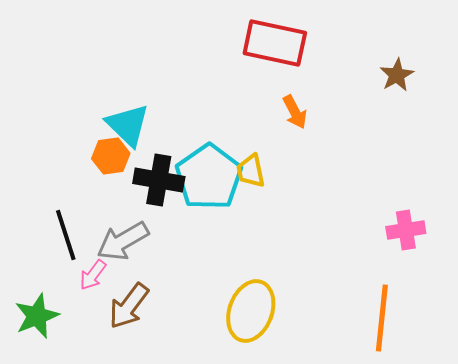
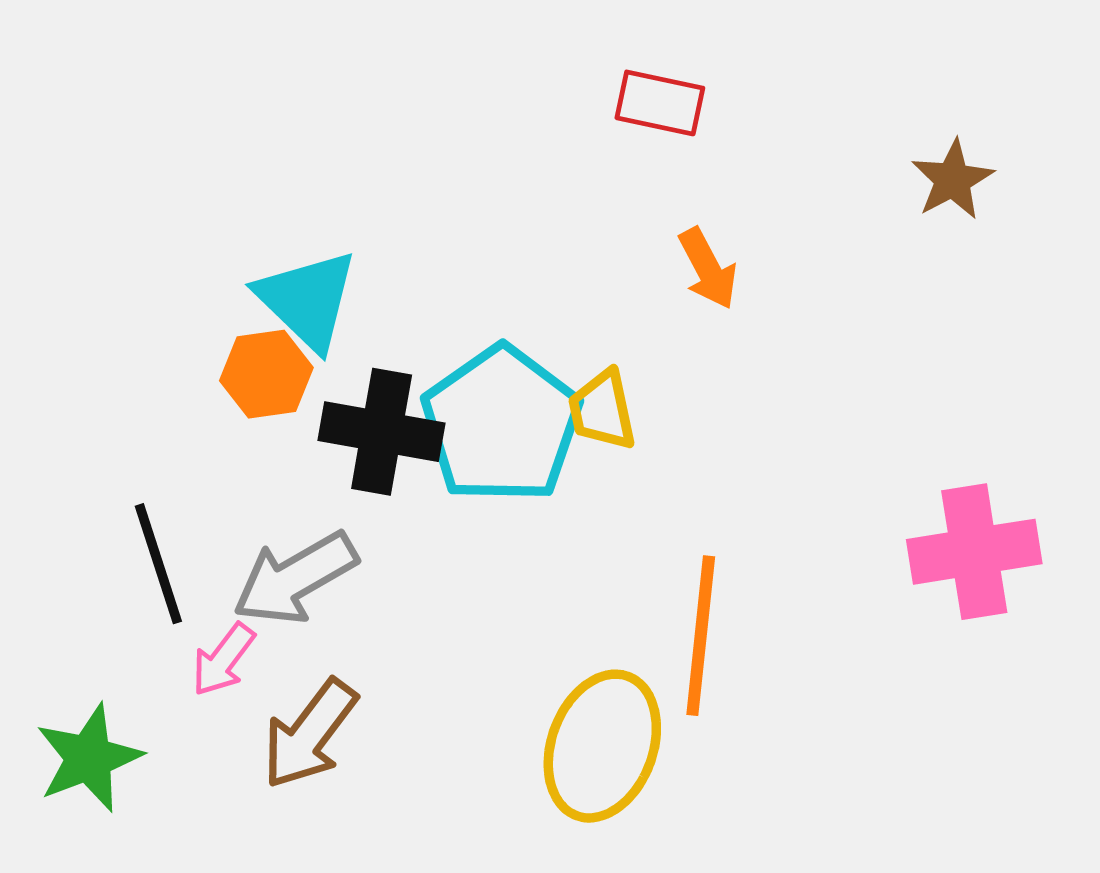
red rectangle: (275, 43) -> (660, 103), size x0.6
pink cross: (406, 230) -> (974, 552), size x1.4
orange line: (382, 318) -> (701, 636), moved

